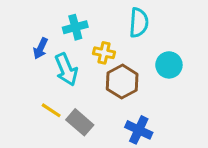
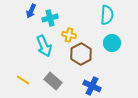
cyan semicircle: (139, 23) -> (107, 15), moved
blue arrow: (41, 48) -> (31, 11), moved
yellow line: (51, 110) -> (23, 80), moved

